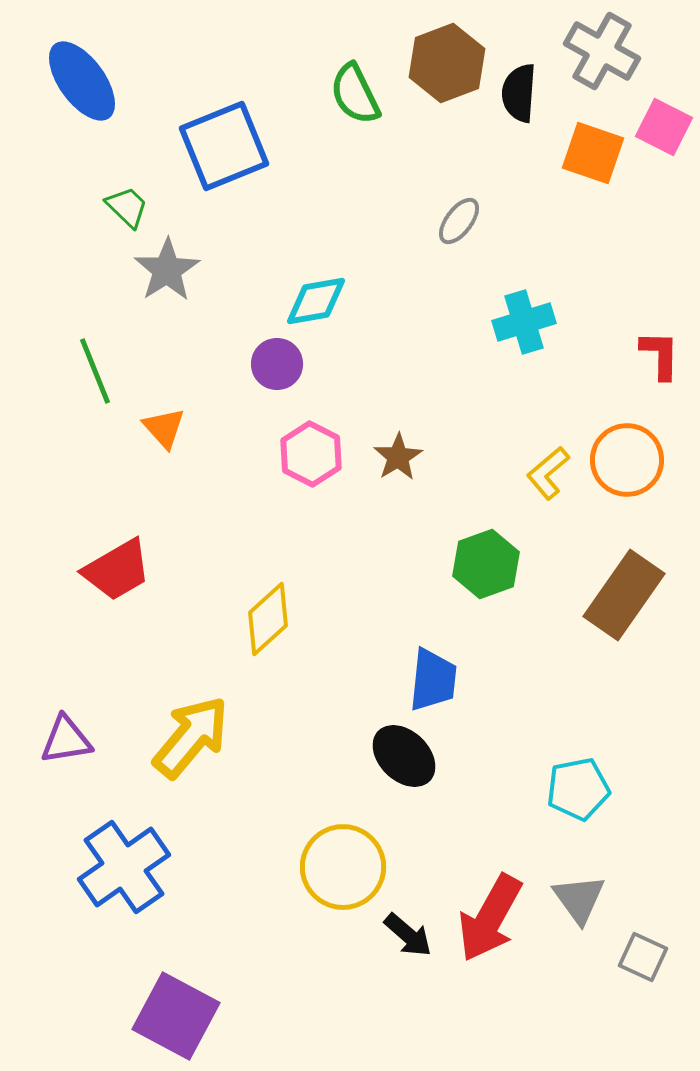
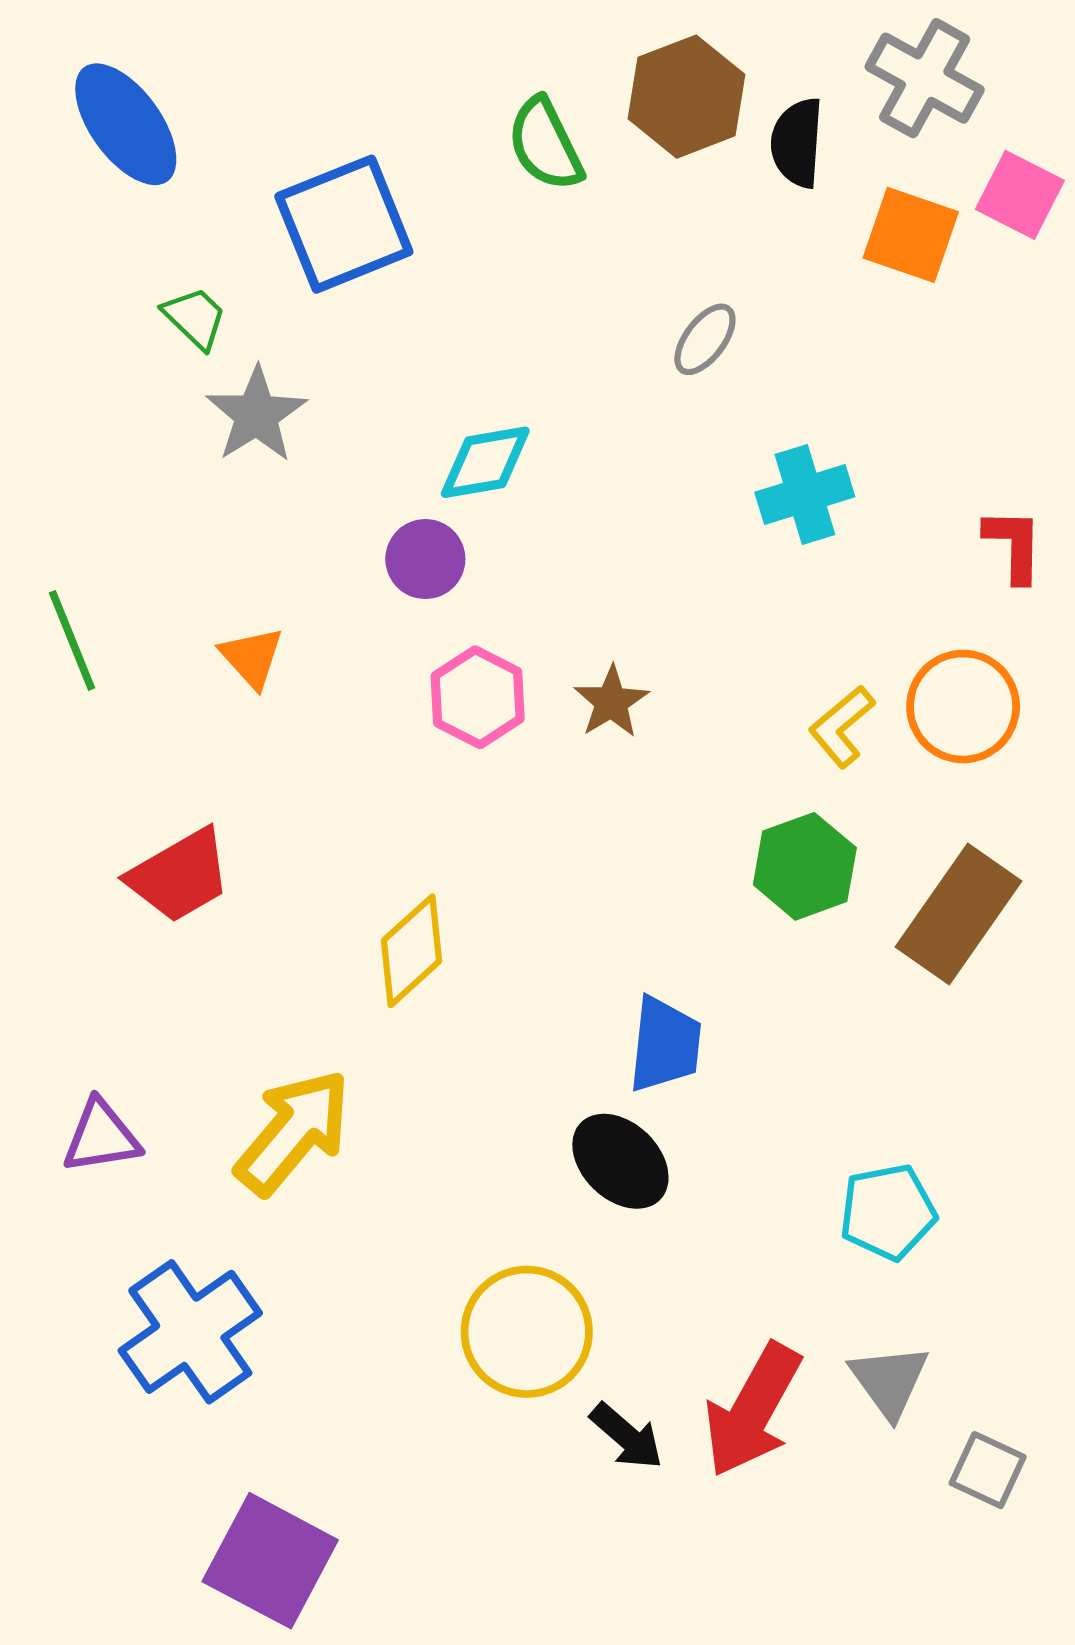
green line: (95, 371) -> (72, 640), moved
green hexagon: (486, 564) -> (805, 866), moved

